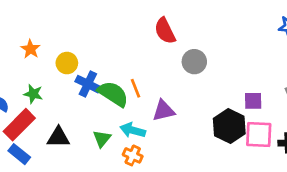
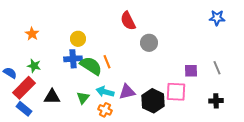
yellow circle: (67, 63) -> (78, 39), moved
blue cross: (88, 84) -> (73, 59), turned -30
purple triangle: (164, 111) -> (127, 92), moved
black hexagon: (229, 126) -> (153, 101), moved
pink square: (259, 134) -> (176, 92), moved

